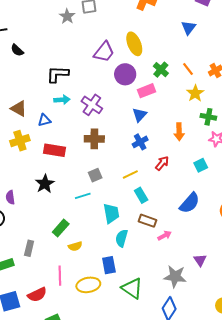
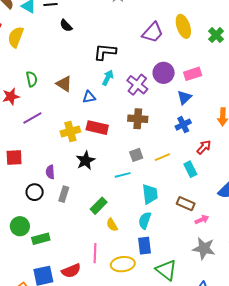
green cross: (161, 70) -> (216, 35), moved
purple circle: (125, 74) -> (164, 73), moved
cyan arrow: (62, 100) -> (108, 78), turned -63
yellow cross: (20, 141) -> (70, 131), moved
yellow line: (130, 174) -> (162, 157), moved
cyan rectangle: (141, 195) -> (190, 169), moved
cyan semicircle: (122, 238) -> (145, 220), moved
yellow semicircle: (75, 246) -> (112, 225), turned 72
gray rectangle: (29, 248) -> (64, 194), moved
gray star: (175, 277) -> (204, 248), moved

